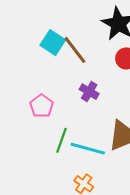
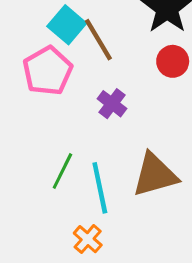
pink pentagon: (42, 106) -> (48, 71), moved, size x1.4
cyan line: (88, 149) -> (100, 188), turned 56

